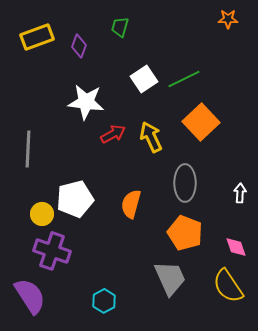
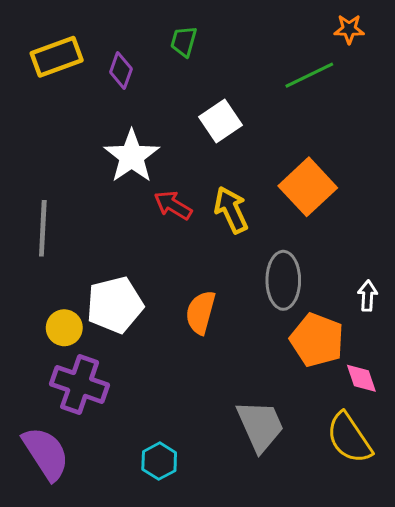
green line: (184, 79) -> (309, 75), moved
white star: (86, 102) -> (132, 156), turned 30
red arrow: (113, 134) -> (173, 205), turned -120
orange pentagon: (185, 233) -> (317, 340), moved

